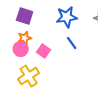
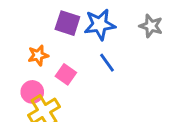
purple square: (25, 16) -> (67, 23), moved
pink circle: (21, 49) -> (32, 92), moved

